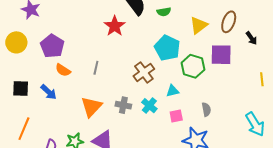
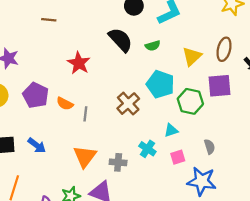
red star: (115, 26) -> (79, 63), moved
orange semicircle: (63, 70) -> (65, 104), moved
brown cross: (144, 72) -> (128, 104), moved
gray cross: (123, 105) -> (118, 162), moved

